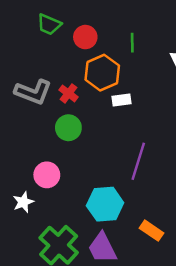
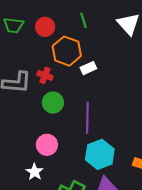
purple line: (138, 161) -> (87, 118), moved

